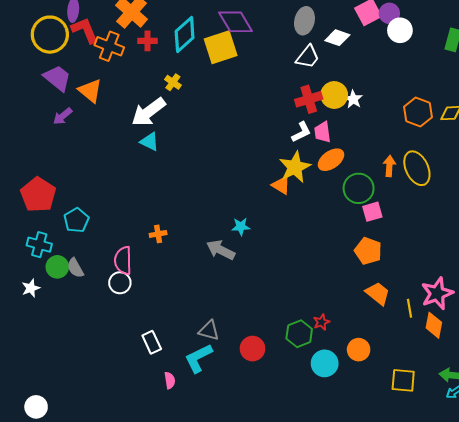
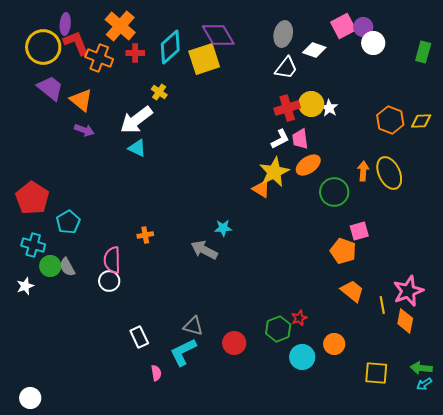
purple arrow: (63, 116) -> (84, 130), moved, turned -120
pink square: (372, 212) -> (359, 231), moved

